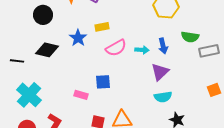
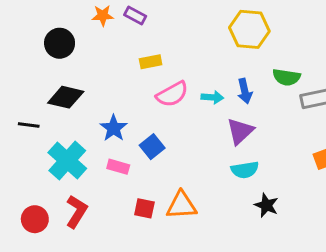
blue star: (78, 38) -> (114, 128), moved
black line: (17, 61) -> (29, 125), moved
blue square: (103, 82) -> (152, 147), turned -35
cyan cross: (29, 95) -> (67, 161), moved

